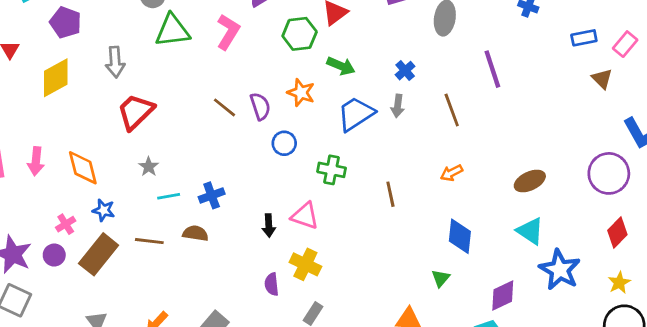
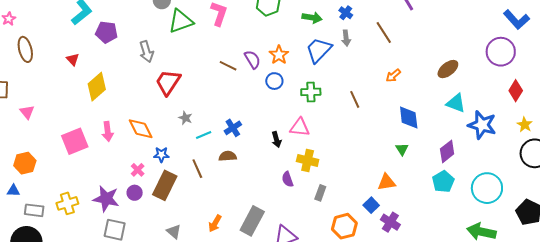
green arrow: (341, 66) -> (312, 18), moved
yellow diamond: (56, 78) -> (97, 87), moved
orange star: (301, 93) -> (279, 55), moved, turned 30
brown line: (149, 241) -> (197, 169), turned 72

